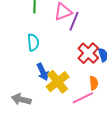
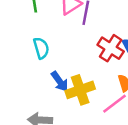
yellow cross: (58, 82) -> (80, 90), turned 30

